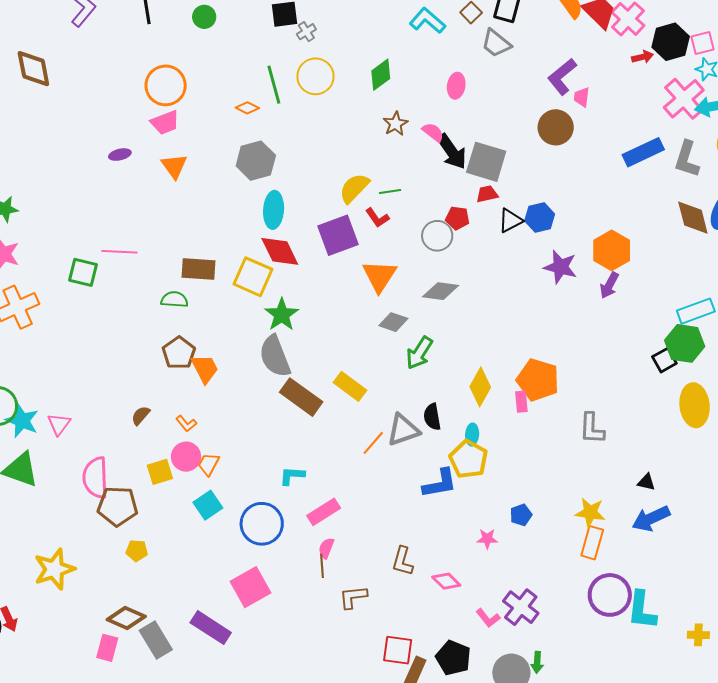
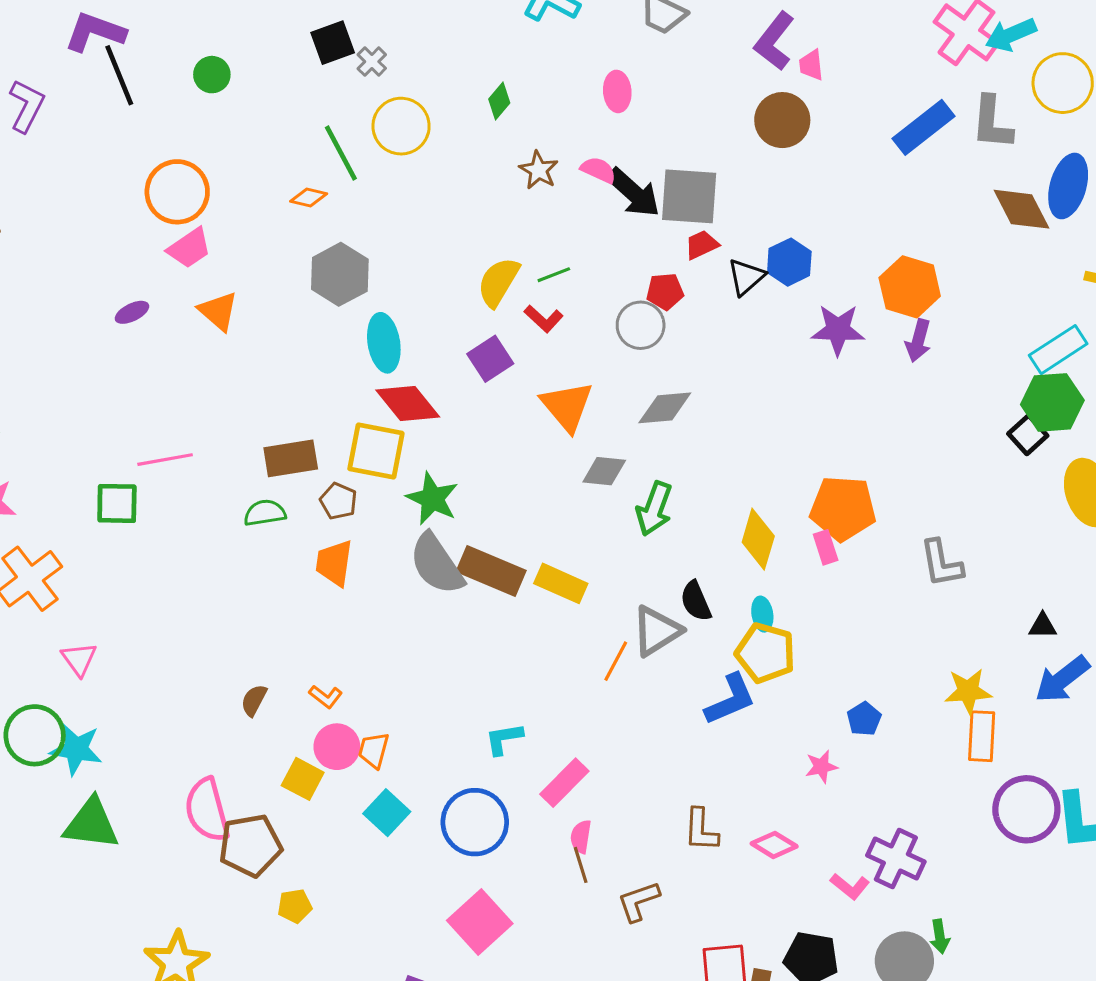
green diamond: (381, 75) -> (499, 101), size x0.7
purple square: (338, 235) -> (490, 359), size x0.7
brown pentagon: (179, 353) -> (338, 501), moved, size x0.7
orange trapezoid: (205, 369) -> (334, 563), moved, turned -132
brown rectangle: (301, 397) -> (491, 571), moved
pink triangle: (59, 424) -> (79, 659), moved
yellow square: (160, 472) -> (303, 779), turned -32

